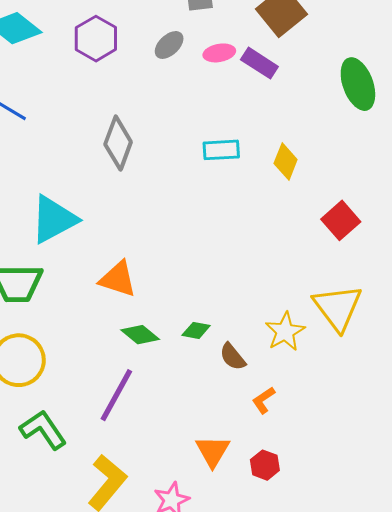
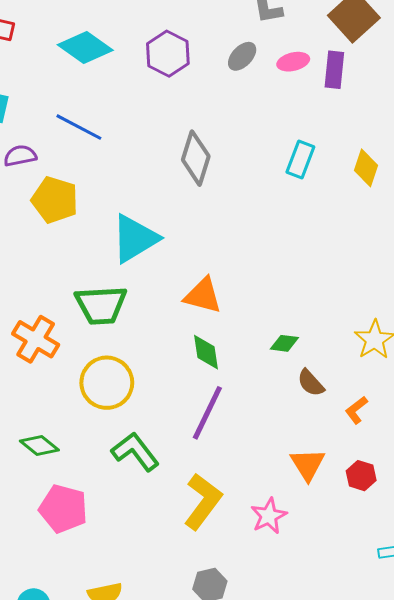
purple rectangle: (259, 63) -> (334, 70), turned 66
cyan rectangle: (221, 150) -> (300, 160), turned -63
green diamond: (140, 335) -> (206, 352), moved, turned 45
brown semicircle: (233, 357) -> (311, 383), moved

